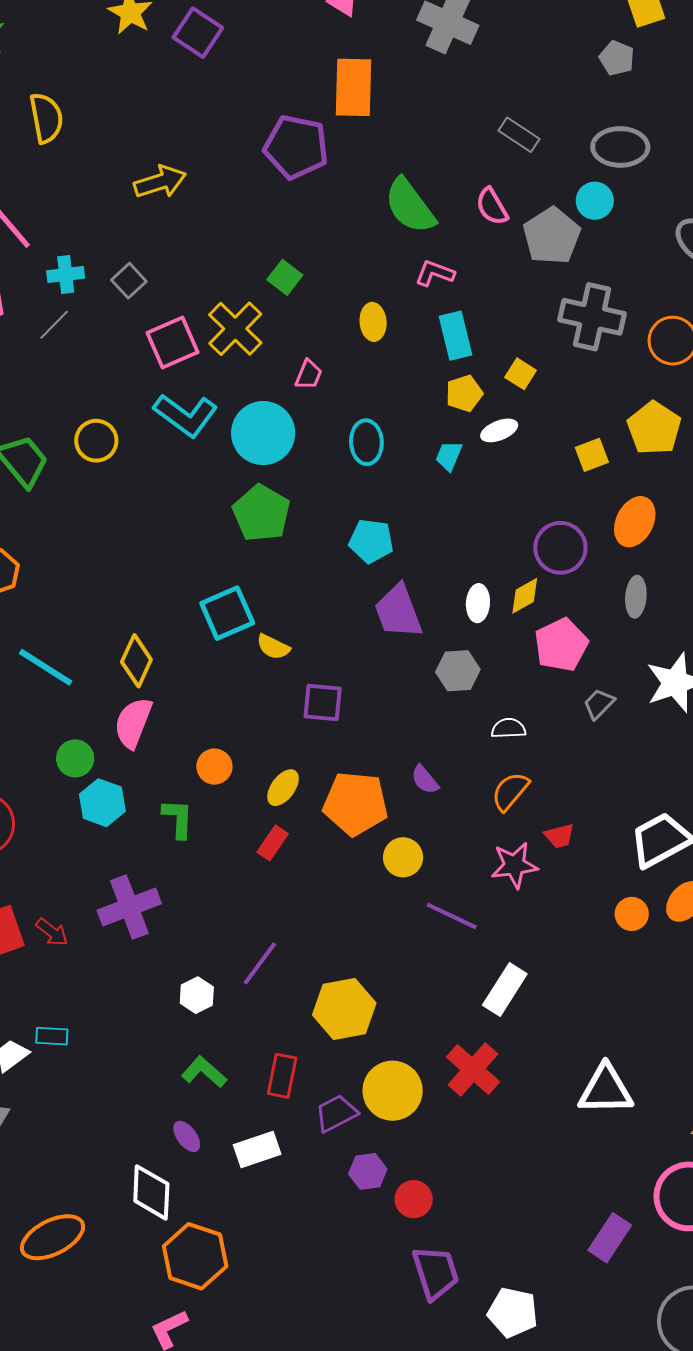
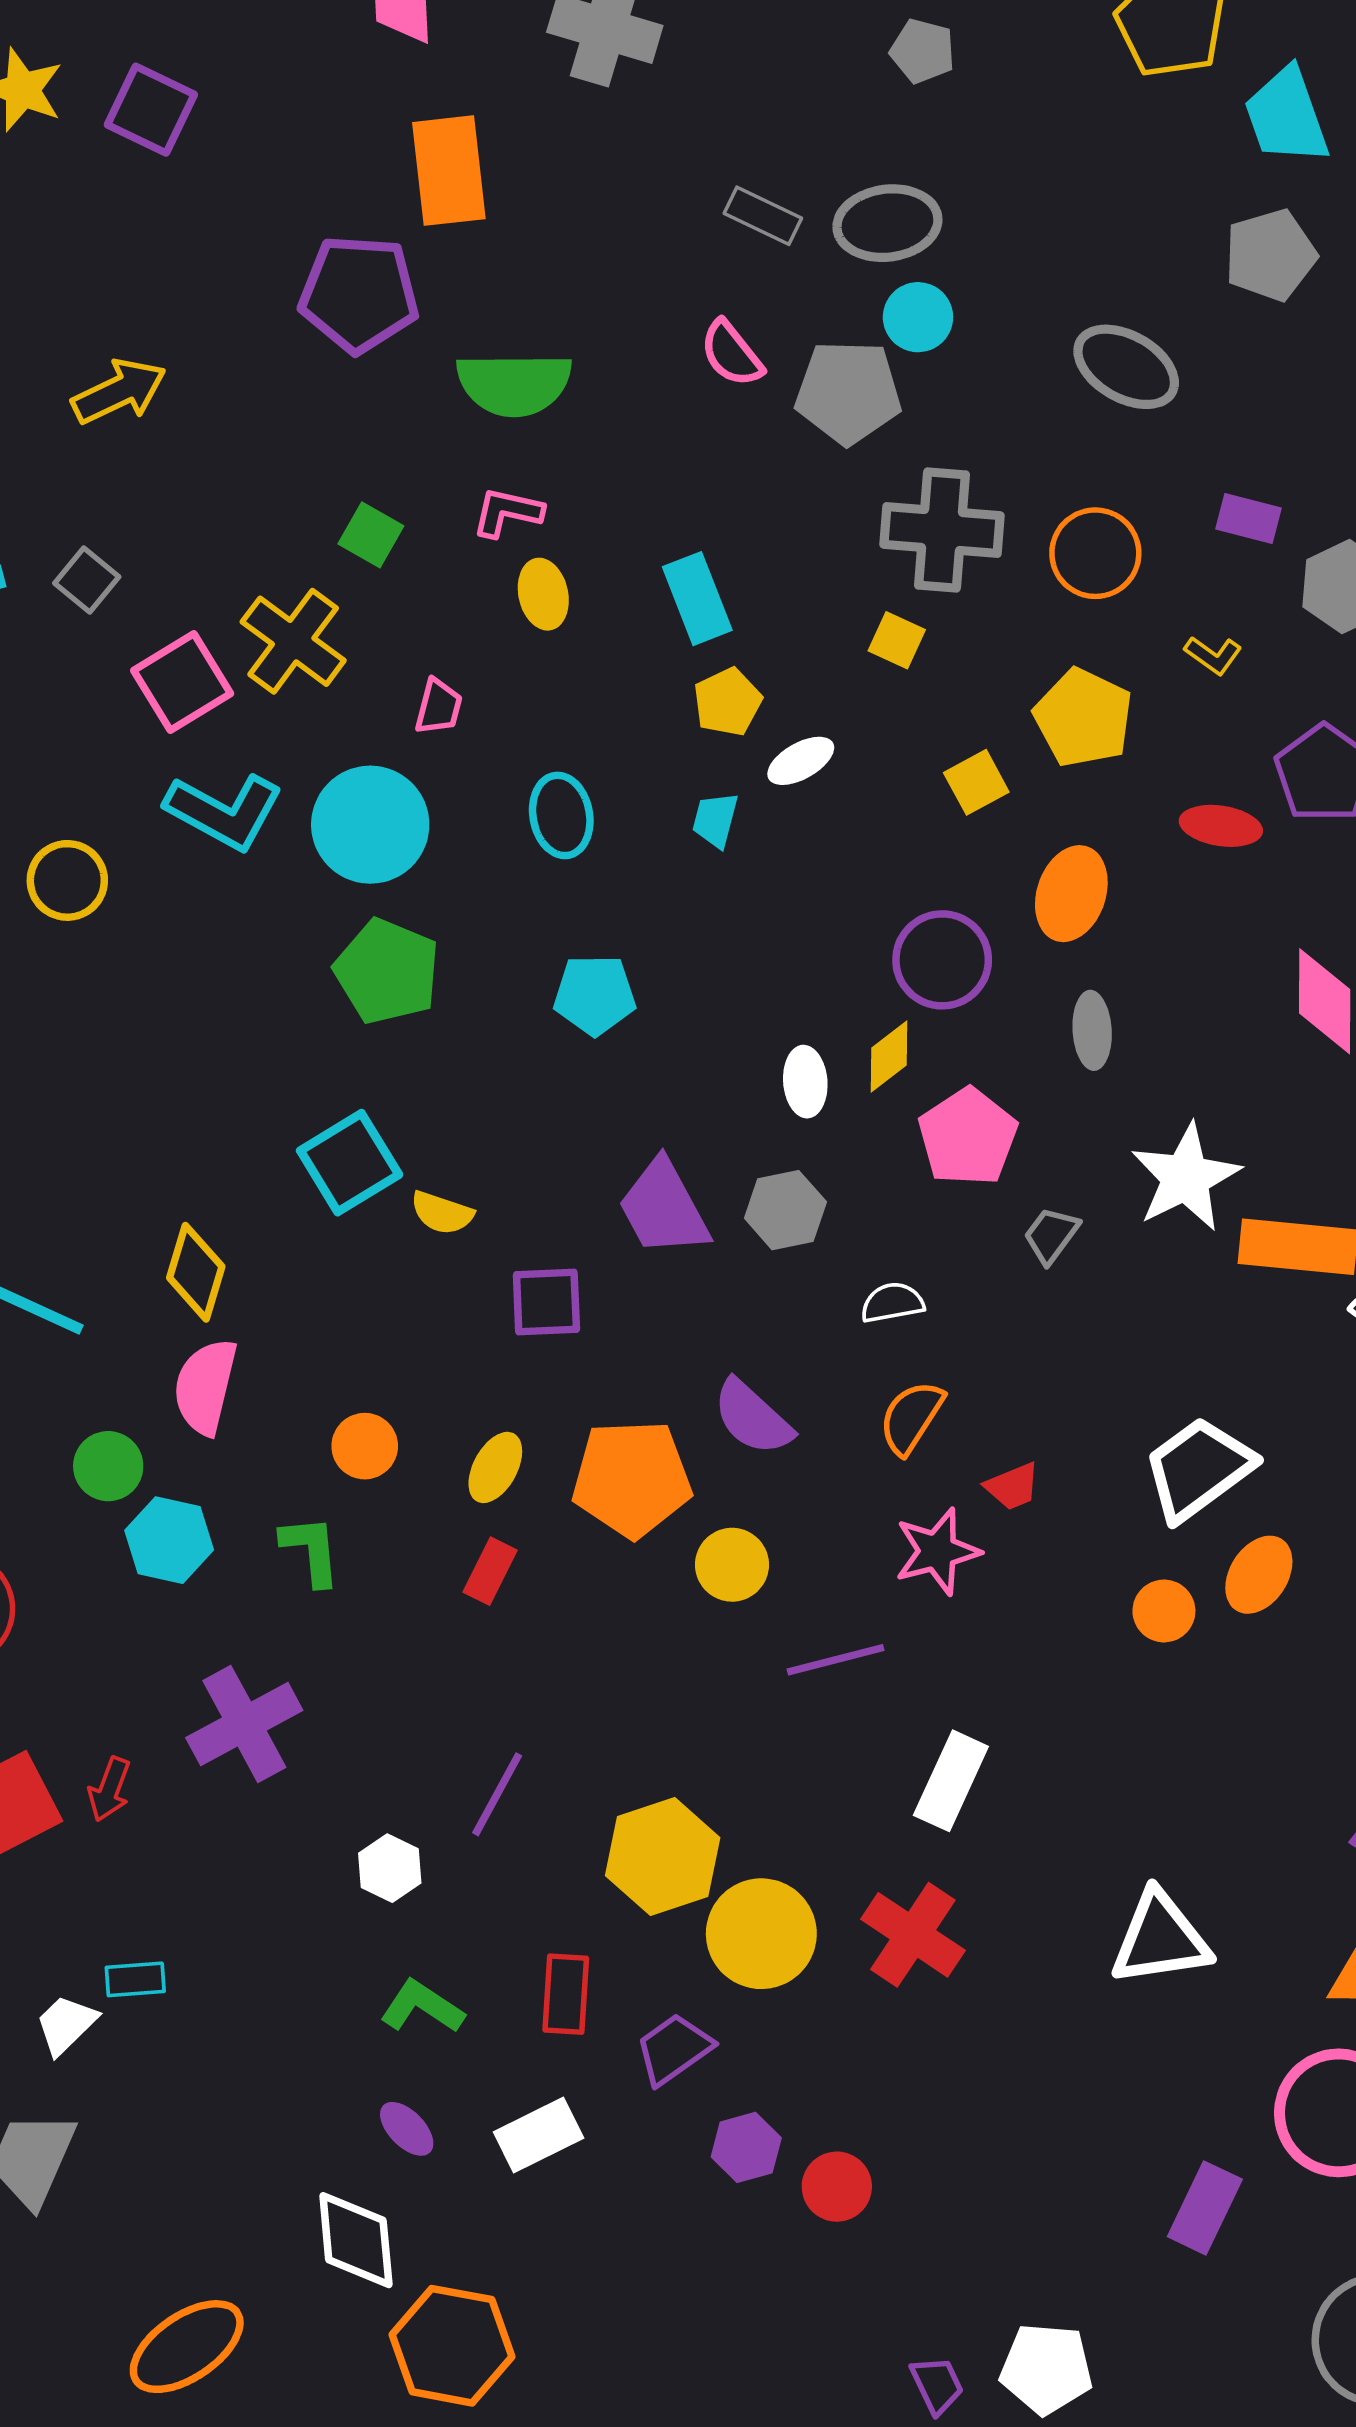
gray ellipse: (620, 147) -> (887, 223), moved
green semicircle: (410, 206) -> (514, 384), moved, turned -46
gray pentagon: (552, 236) -> (848, 392), turned -30
pink L-shape: (435, 273) -> (507, 512), moved
yellow square: (521, 374) -> (897, 640), moved
purple trapezoid: (398, 611) -> (664, 1208), moved
purple semicircle: (425, 780) -> (752, 1417), size x1.5
purple line: (452, 916) -> (836, 1660), turned -32
red arrow: (52, 932) -> (109, 1789), turned 80
yellow circle: (393, 1091) -> (761, 1934), moved
purple trapezoid: (436, 1273) -> (937, 2385), moved, size x0.6

